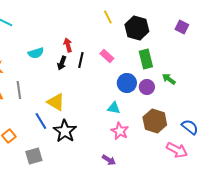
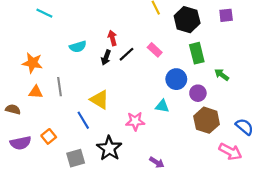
purple square: (182, 27) -> (226, 15), moved, turned -32
black line: (81, 60) -> (127, 54), turned 35
purple circle: (147, 87) -> (198, 93), moved
black star: (65, 131) -> (109, 148), moved
pink star: (120, 131) -> (135, 121), moved, turned -30

